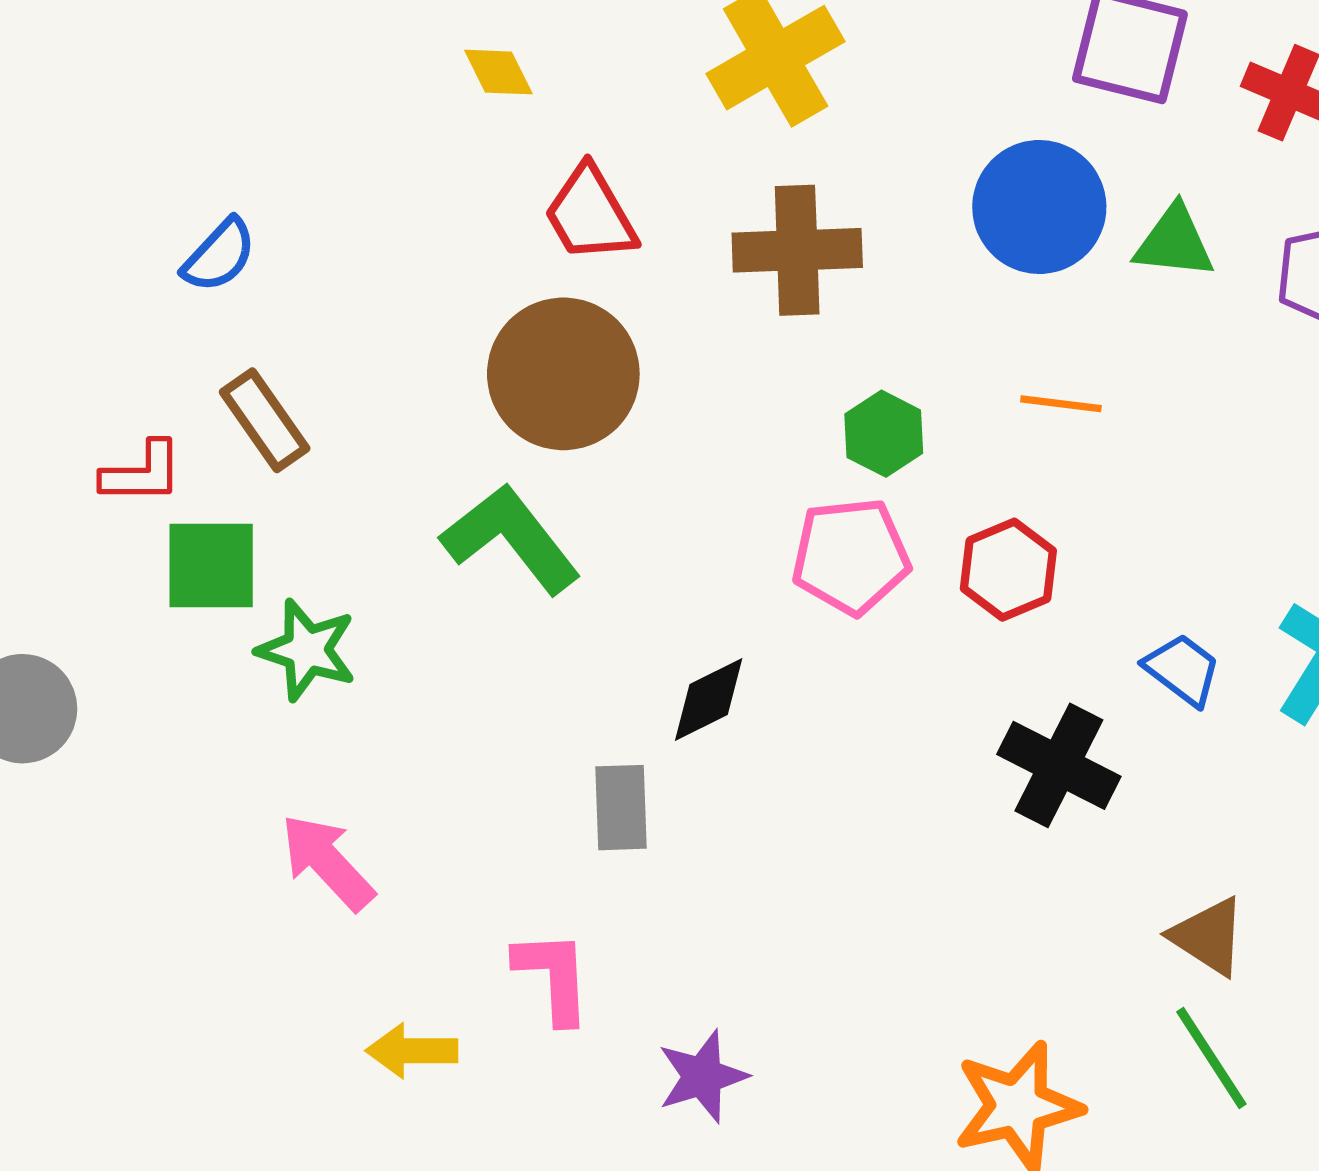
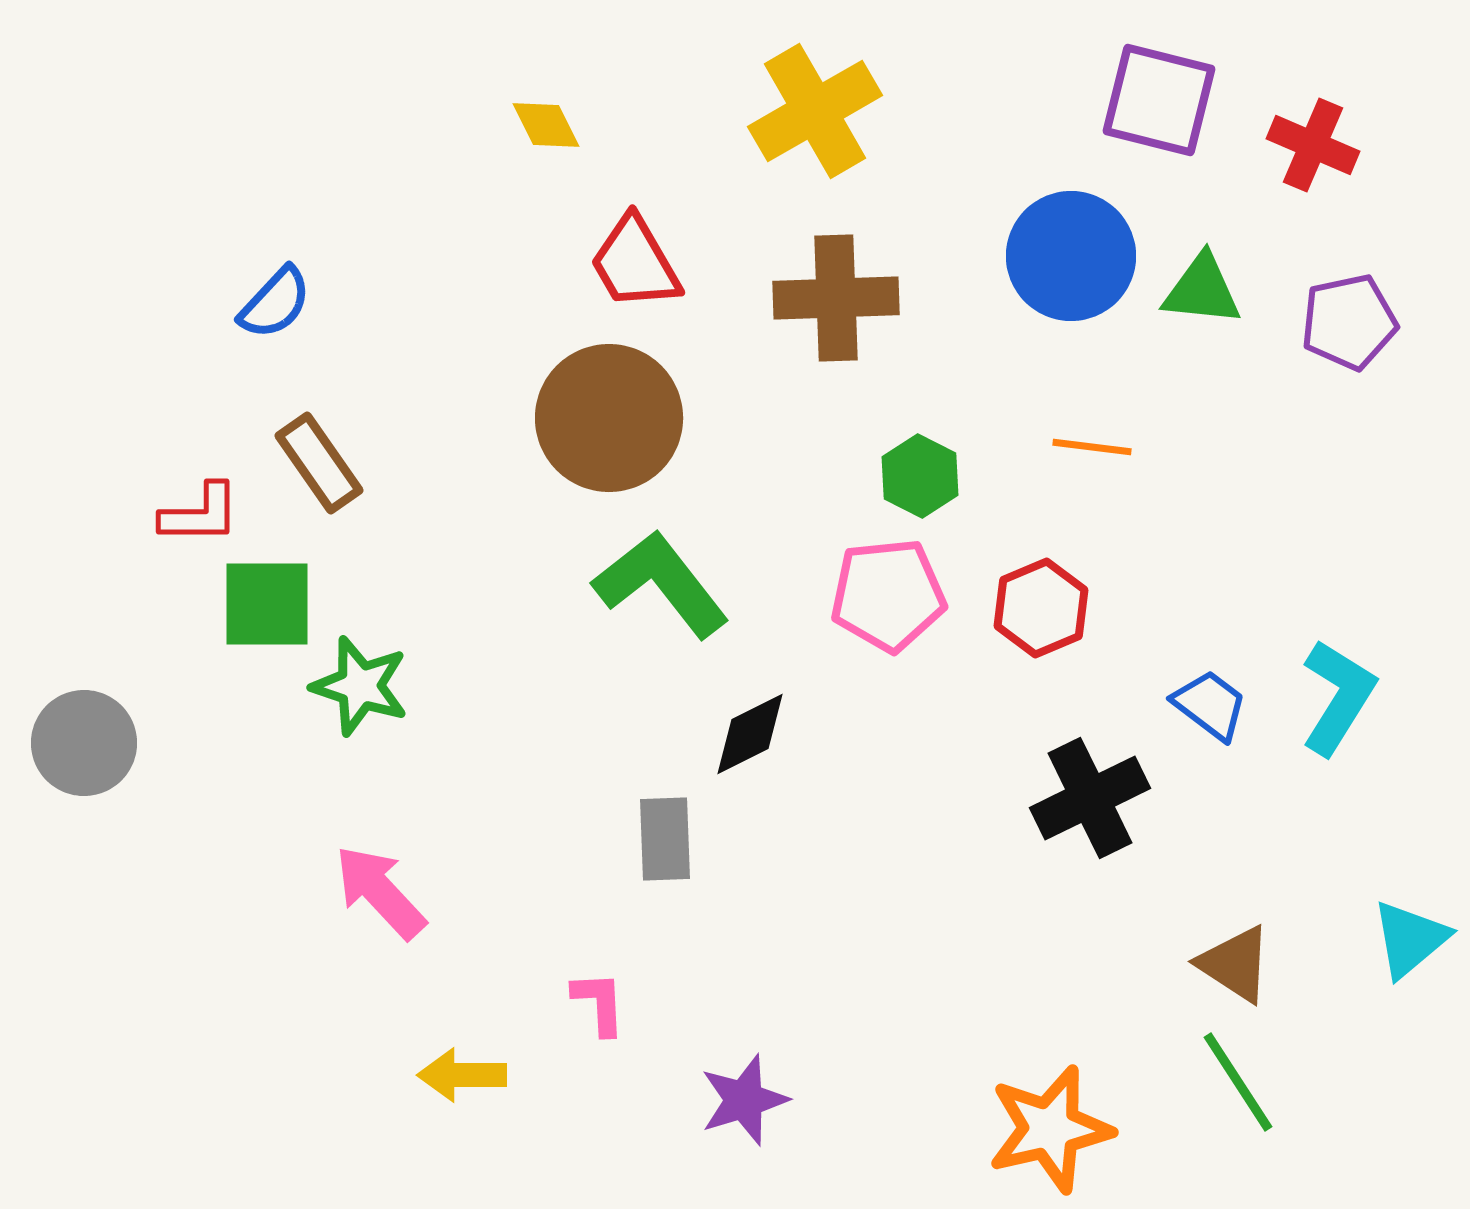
green L-shape: (511, 539) -> (661, 584), moved
black cross: (1059, 765) -> (1090, 798), turned 37
pink L-shape: (553, 977) -> (599, 1003), size x0.7

